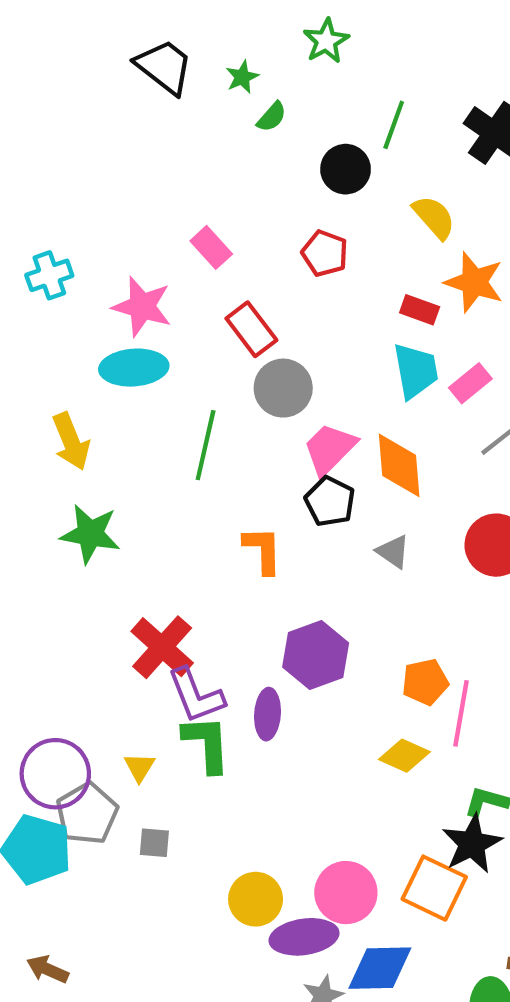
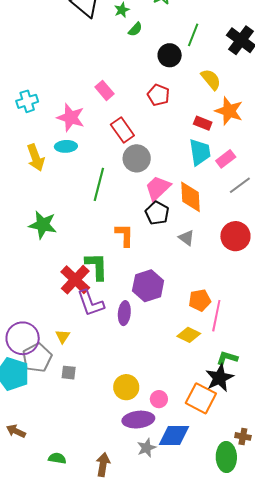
cyan ellipse: (134, 368) -> (66, 146), size x0.7
yellow arrow: (71, 441) -> (36, 158), moved
green L-shape: (207, 744) -> (97, 266), moved
pink circle: (346, 893) -> (159, 399), size x0.6
yellow circle: (256, 899) -> (126, 387), moved

